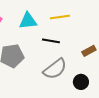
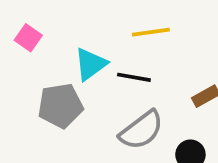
cyan triangle: (28, 21) -> (91, 64), moved, turned -30

